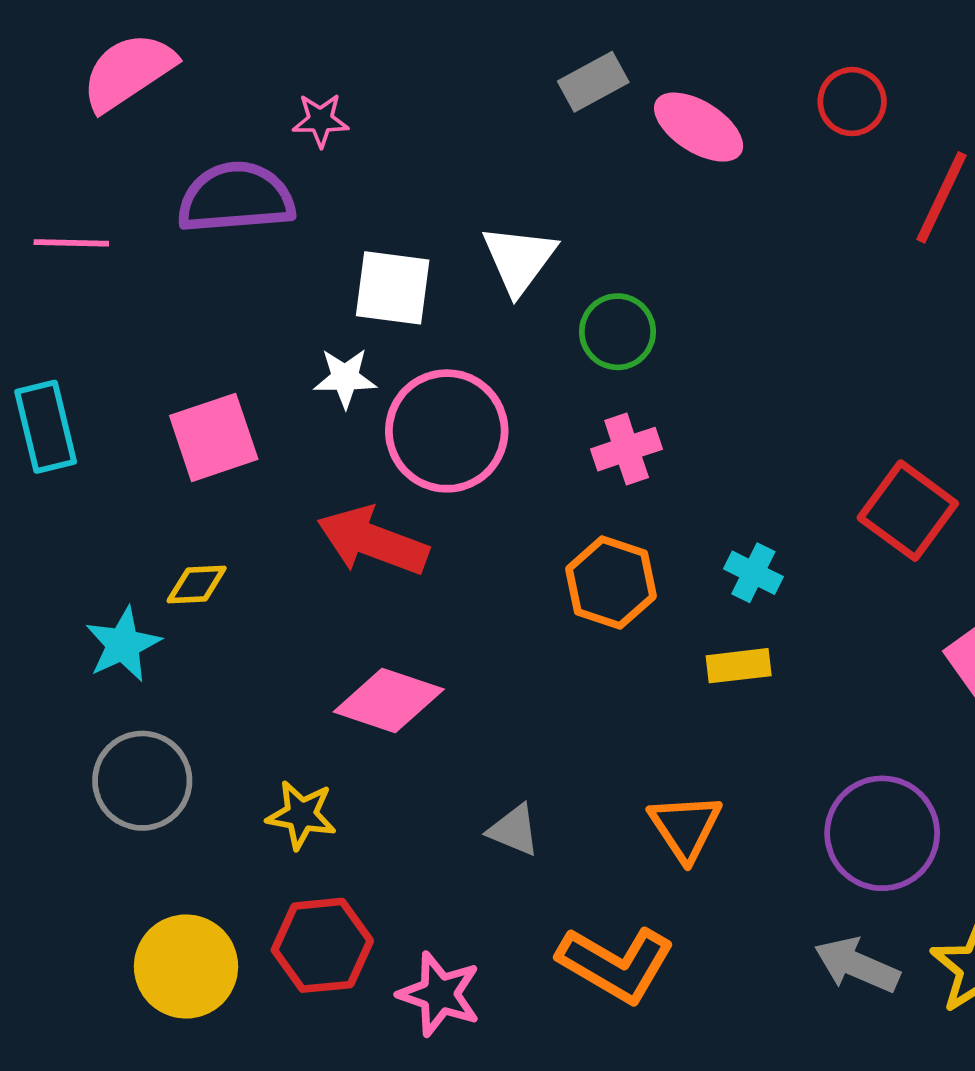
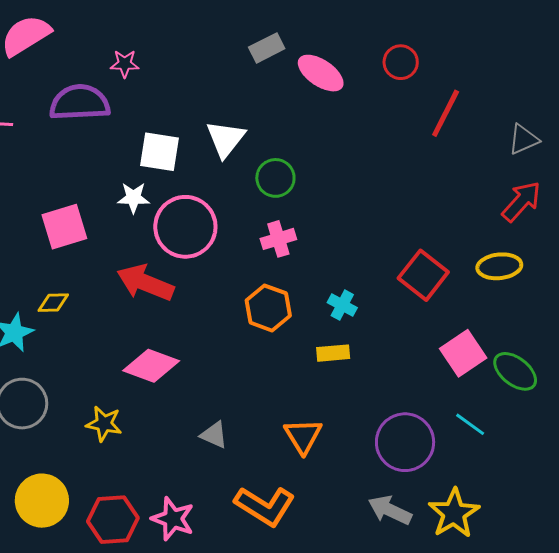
red hexagon: (322, 945) -> (113, 520), moved

